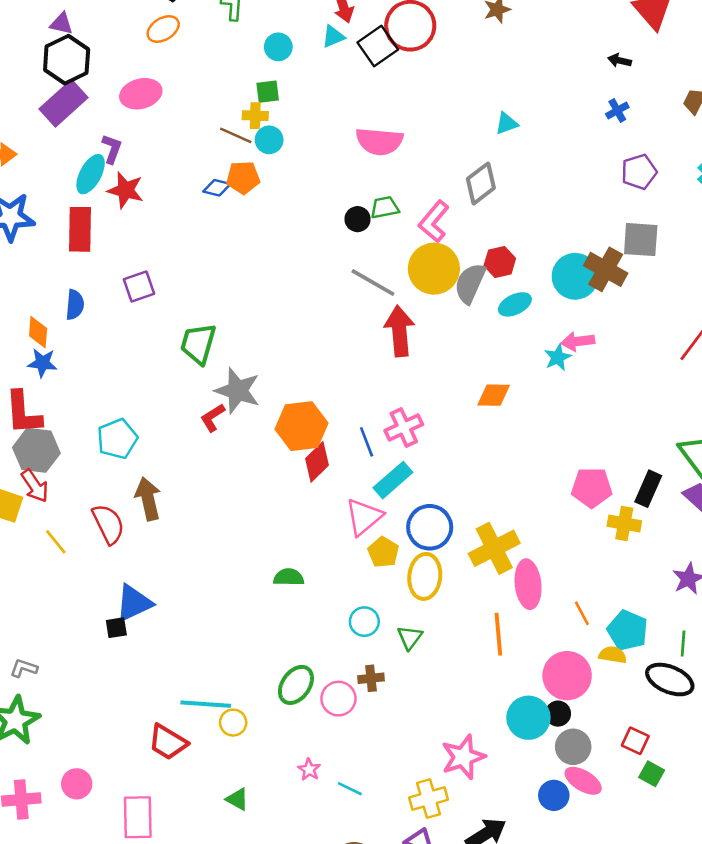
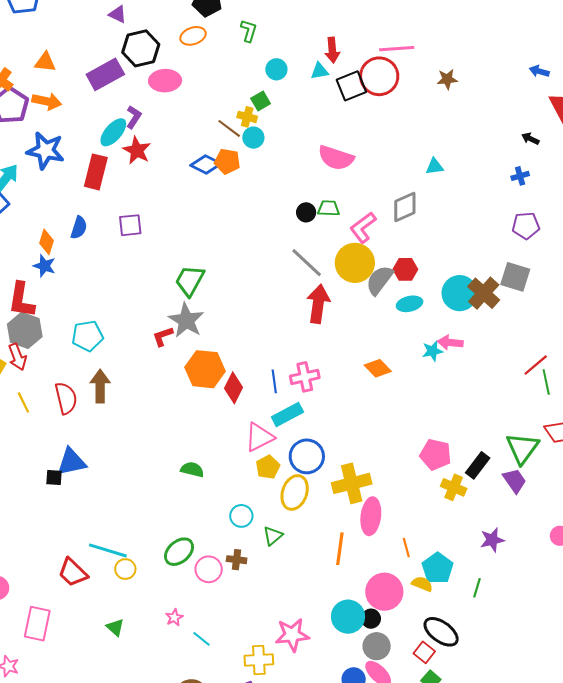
black hexagon: (67, 60) -> (141, 48), moved
green square: (268, 92) -> (261, 101), turned -36
blue diamond: (217, 188) -> (206, 165), size x1.4
green trapezoid: (198, 344) -> (190, 281), moved
orange diamond: (494, 395) -> (378, 368), turned 32
orange hexagon: (301, 426) -> (205, 369), moved
red diamond: (317, 462) -> (234, 388), turned -32
black ellipse: (670, 680) -> (441, 632), moved

